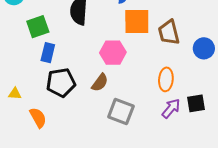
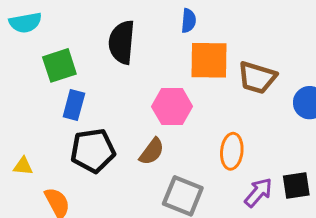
brown trapezoid: (169, 32) -> (257, 78), turned -60
orange ellipse: (166, 79) -> (232, 151), moved

